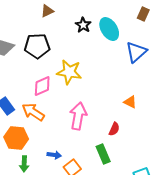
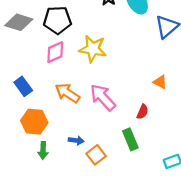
pink diamond: (42, 86) -> (55, 52), moved
orange arrow: (33, 112) -> (67, 93), moved
pink arrow: (78, 116) -> (103, 97), turned -52

